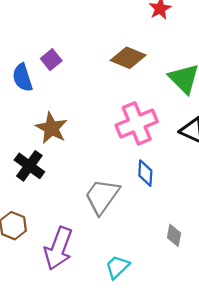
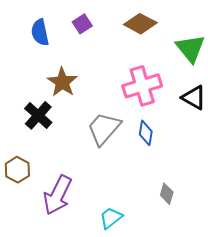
purple square: (51, 60) -> (82, 24), moved
gray trapezoid: (102, 196) -> (104, 129), moved

